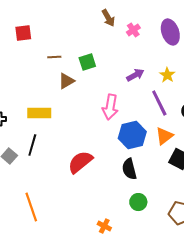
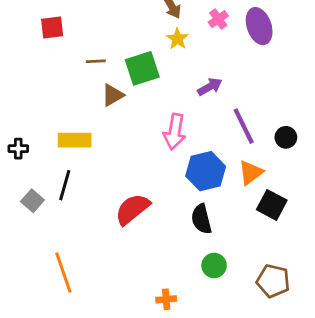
pink cross: (133, 30) -> (218, 19), moved
green square: (87, 62) -> (142, 68), size x1.4
yellow star: (167, 75) -> (177, 39), moved
orange cross: (104, 226) -> (166, 299), turned -32

